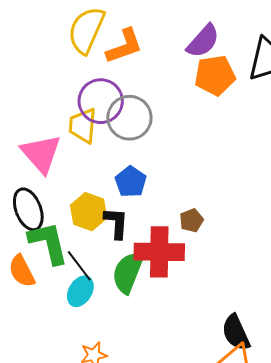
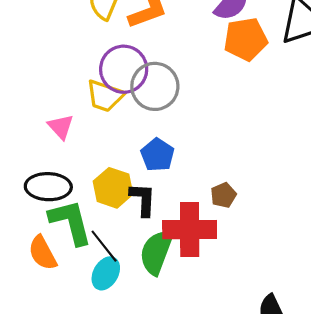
yellow trapezoid: (83, 126) -> (105, 96), turned -75
pink triangle: (41, 154) -> (61, 127), size x0.6
black ellipse: (28, 209) -> (48, 187), turned -66

